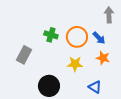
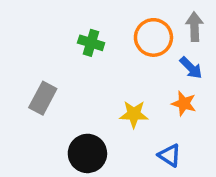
green cross: (51, 35) -> (91, 43), moved
orange circle: (77, 37) -> (153, 37), moved
blue arrow: (99, 38) -> (191, 68), moved

